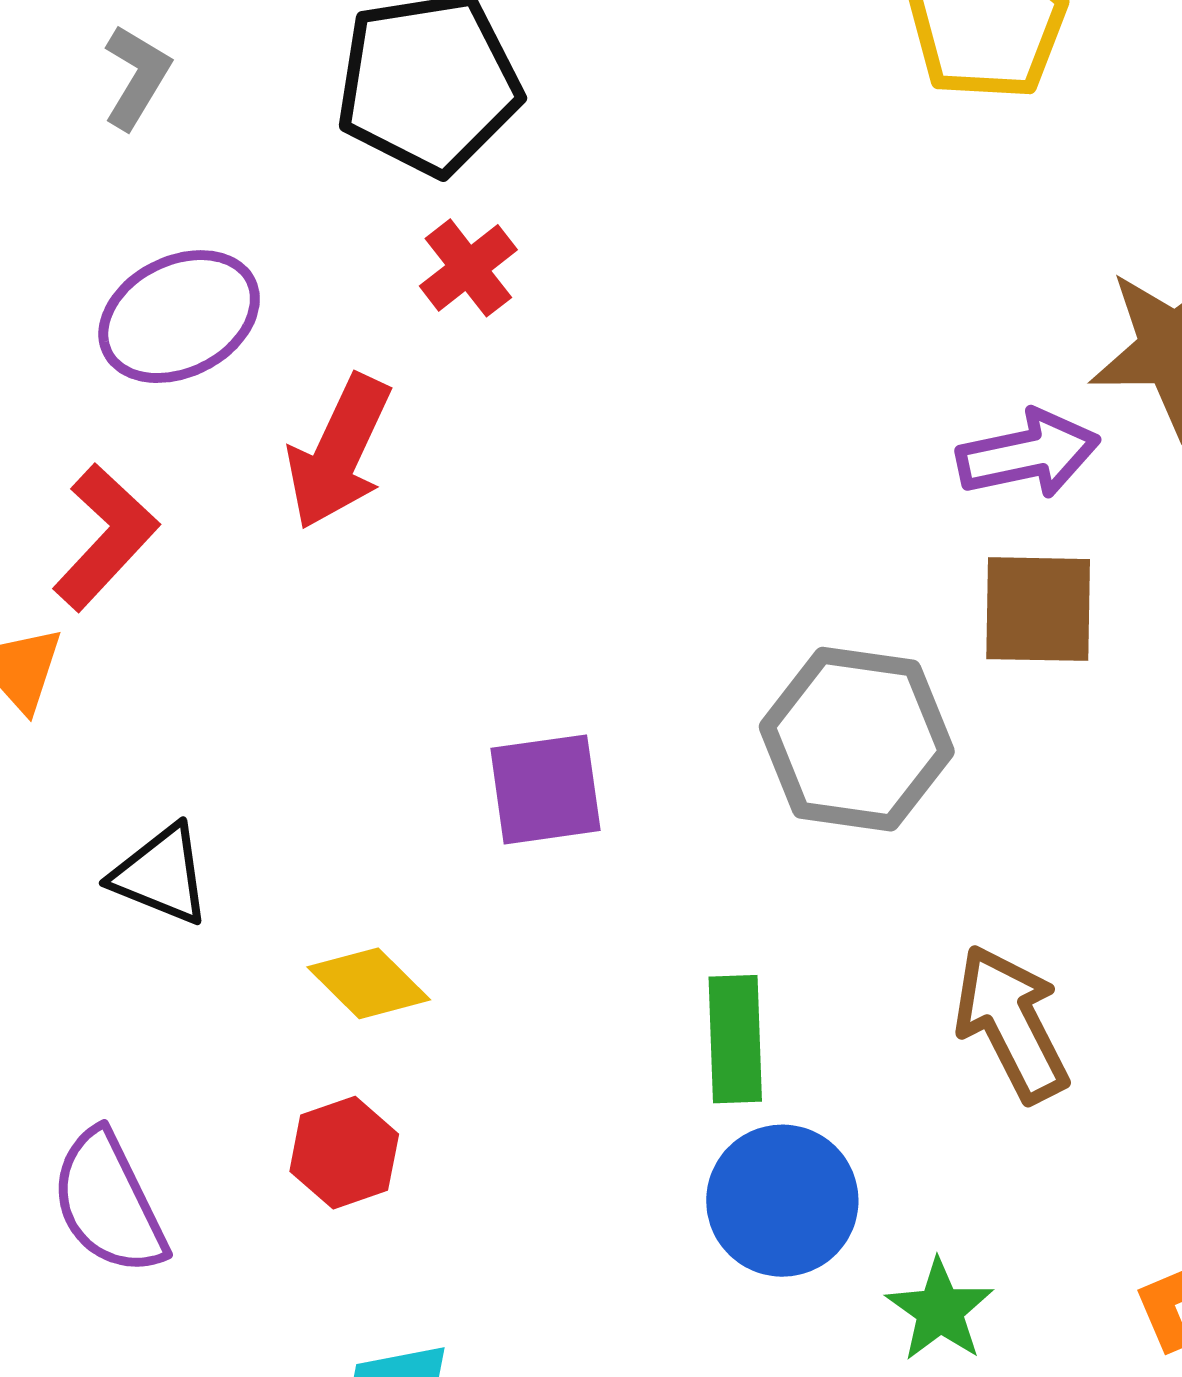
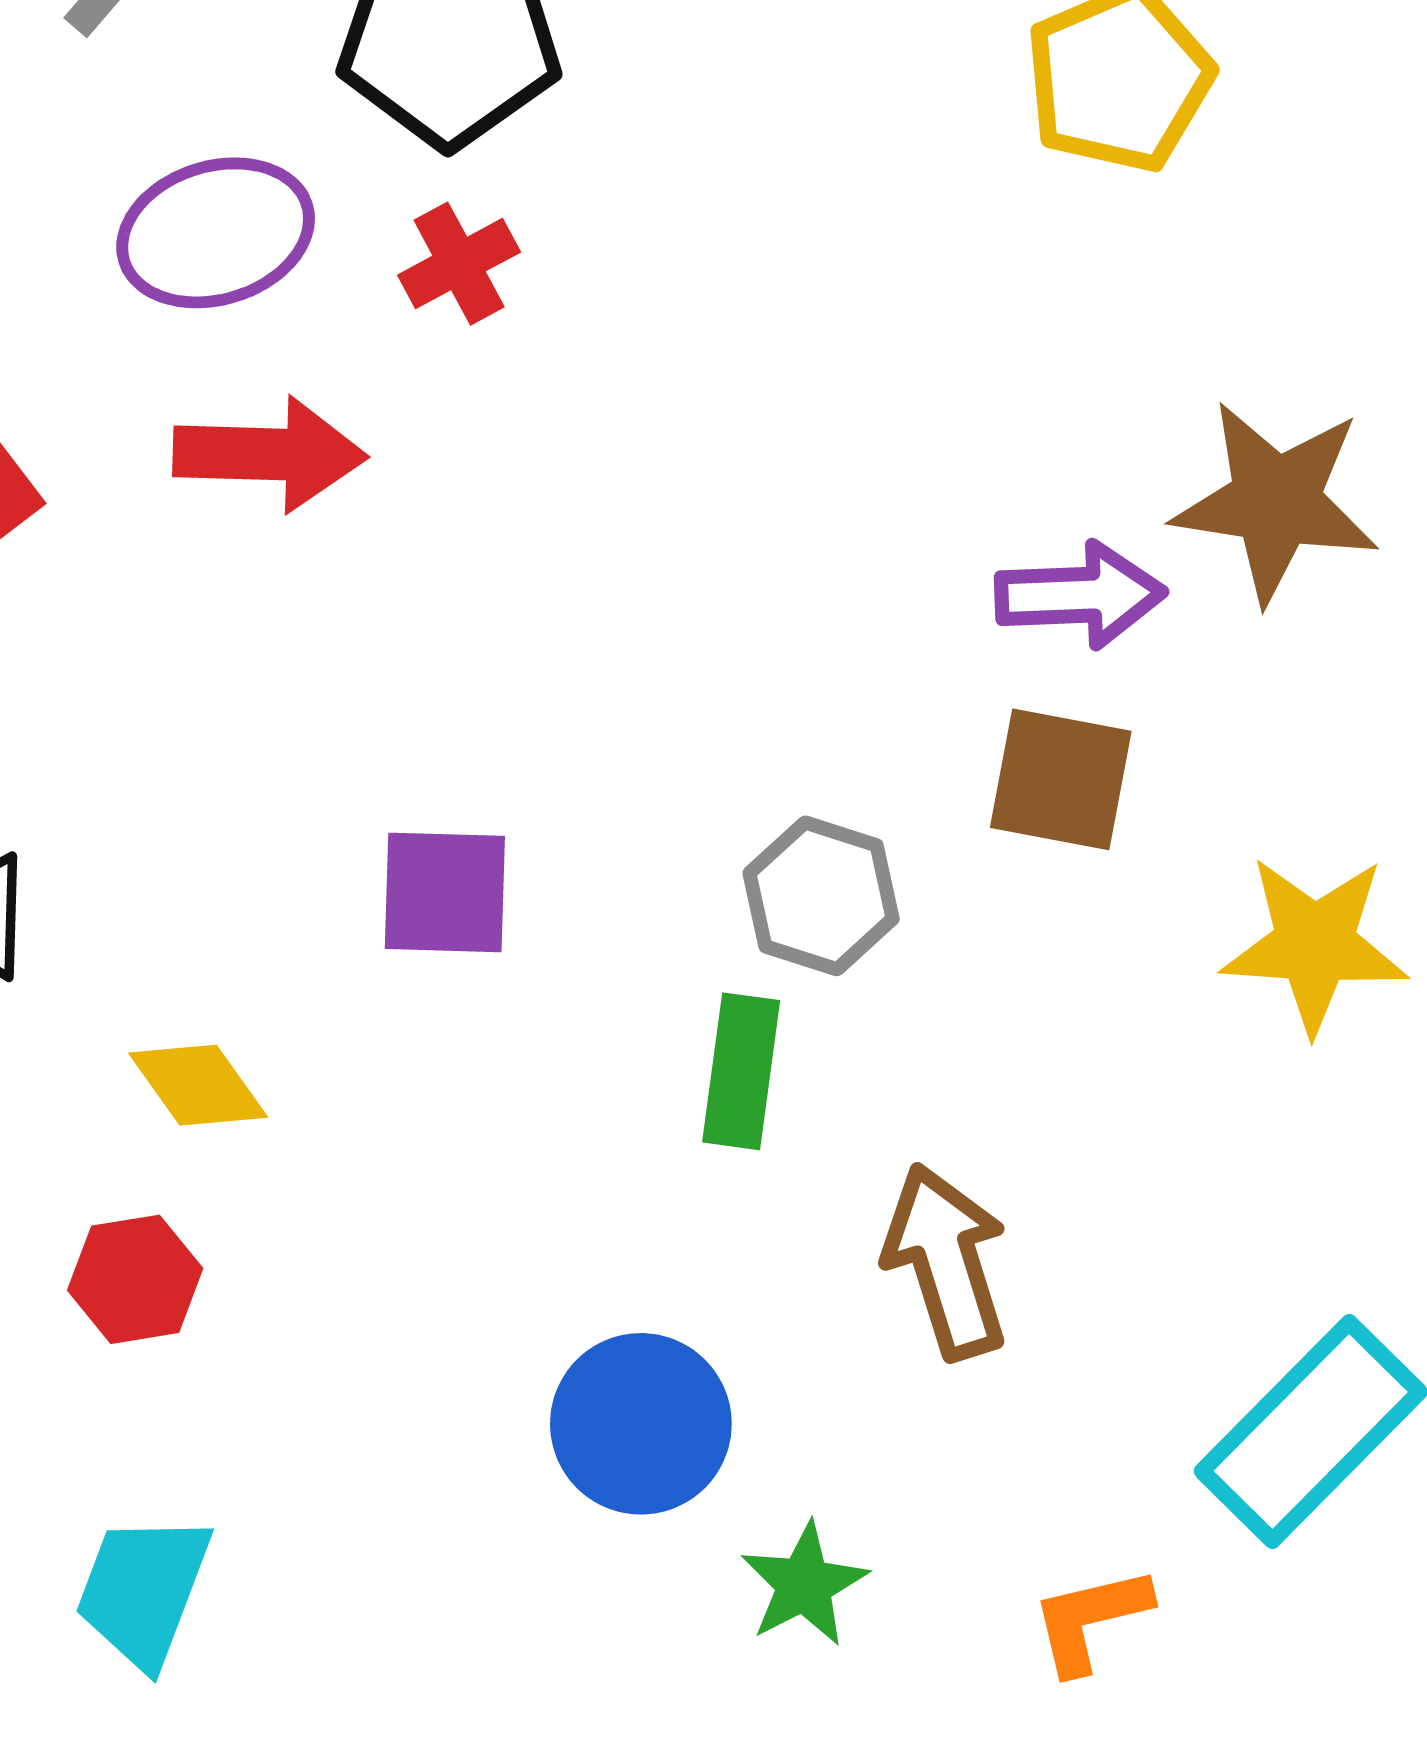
purple ellipse: (179, 317) -> (216, 233), moved
red arrow: (339, 452) -> (270, 454), turned -123
gray hexagon: (857, 739) -> (821, 896), size x0.7
green rectangle: (735, 1039) -> (741, 1071), moved

